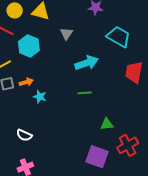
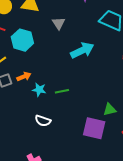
green line: (85, 93) -> (62, 91), moved
white semicircle: (24, 135) -> (43, 121), moved
purple square: (97, 157) -> (94, 128), moved

